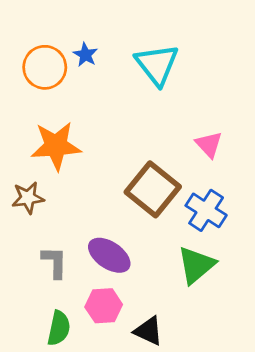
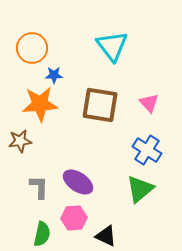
blue star: (85, 55) -> (54, 75), moved, turned -30
brown square: (153, 189) -> (100, 105), moved, turned -30

